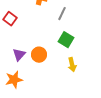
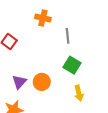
gray line: (62, 14) -> (68, 36), turned -32

